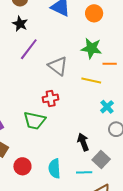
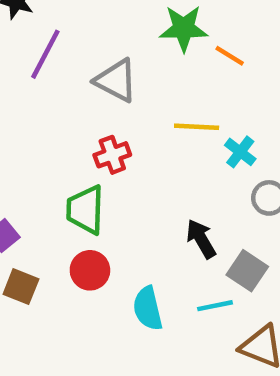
orange line: (110, 64) -> (230, 56), turned 40
yellow line: (91, 81) -> (197, 127), moved
green trapezoid: (35, 120) -> (85, 210), turned 90
red circle: (22, 166) -> (90, 270), moved

